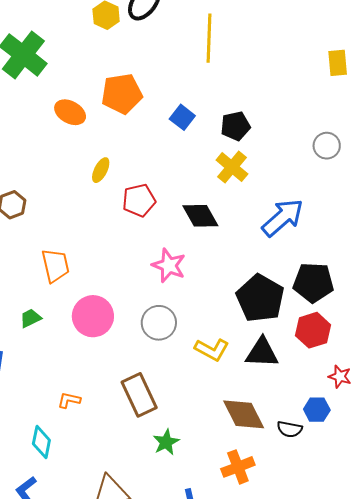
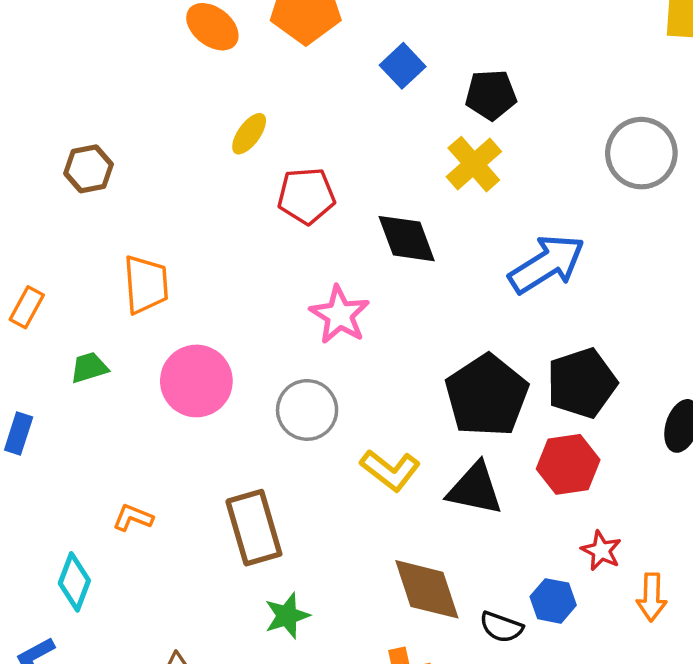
gray circle: (327, 146) -> (641, 153), size x1.5
black pentagon: (313, 283) -> (582, 383), turned -30

